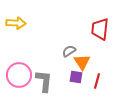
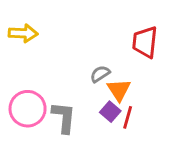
purple square: (76, 77) -> (110, 112), turned 32
red line: (97, 81) -> (128, 117), moved

